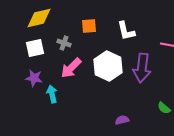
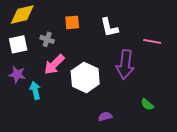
white hexagon: (108, 66) -> (85, 77), moved

